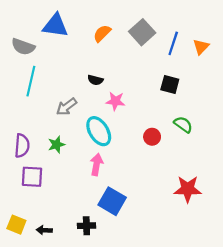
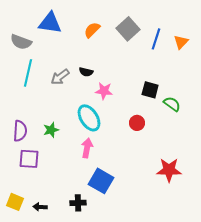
black square: (170, 84) -> (150, 90), moved
gray arrow: (66, 107) -> (60, 77), moved
green semicircle: (183, 125) -> (172, 104), moved

